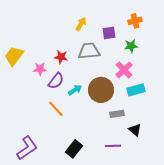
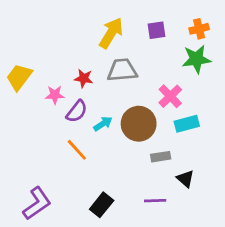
orange cross: (135, 21) -> (199, 29), moved
yellow arrow: (81, 24) -> (111, 33), size x1.6
purple square: (109, 33) -> (156, 30), moved
green star: (131, 46) -> (196, 59), moved, size x1.5

